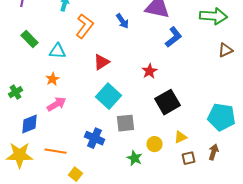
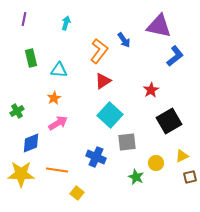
orange L-shape: (84, 26) -> (99, 51), moved
green rectangle: (30, 39) -> (31, 58), turned 30

